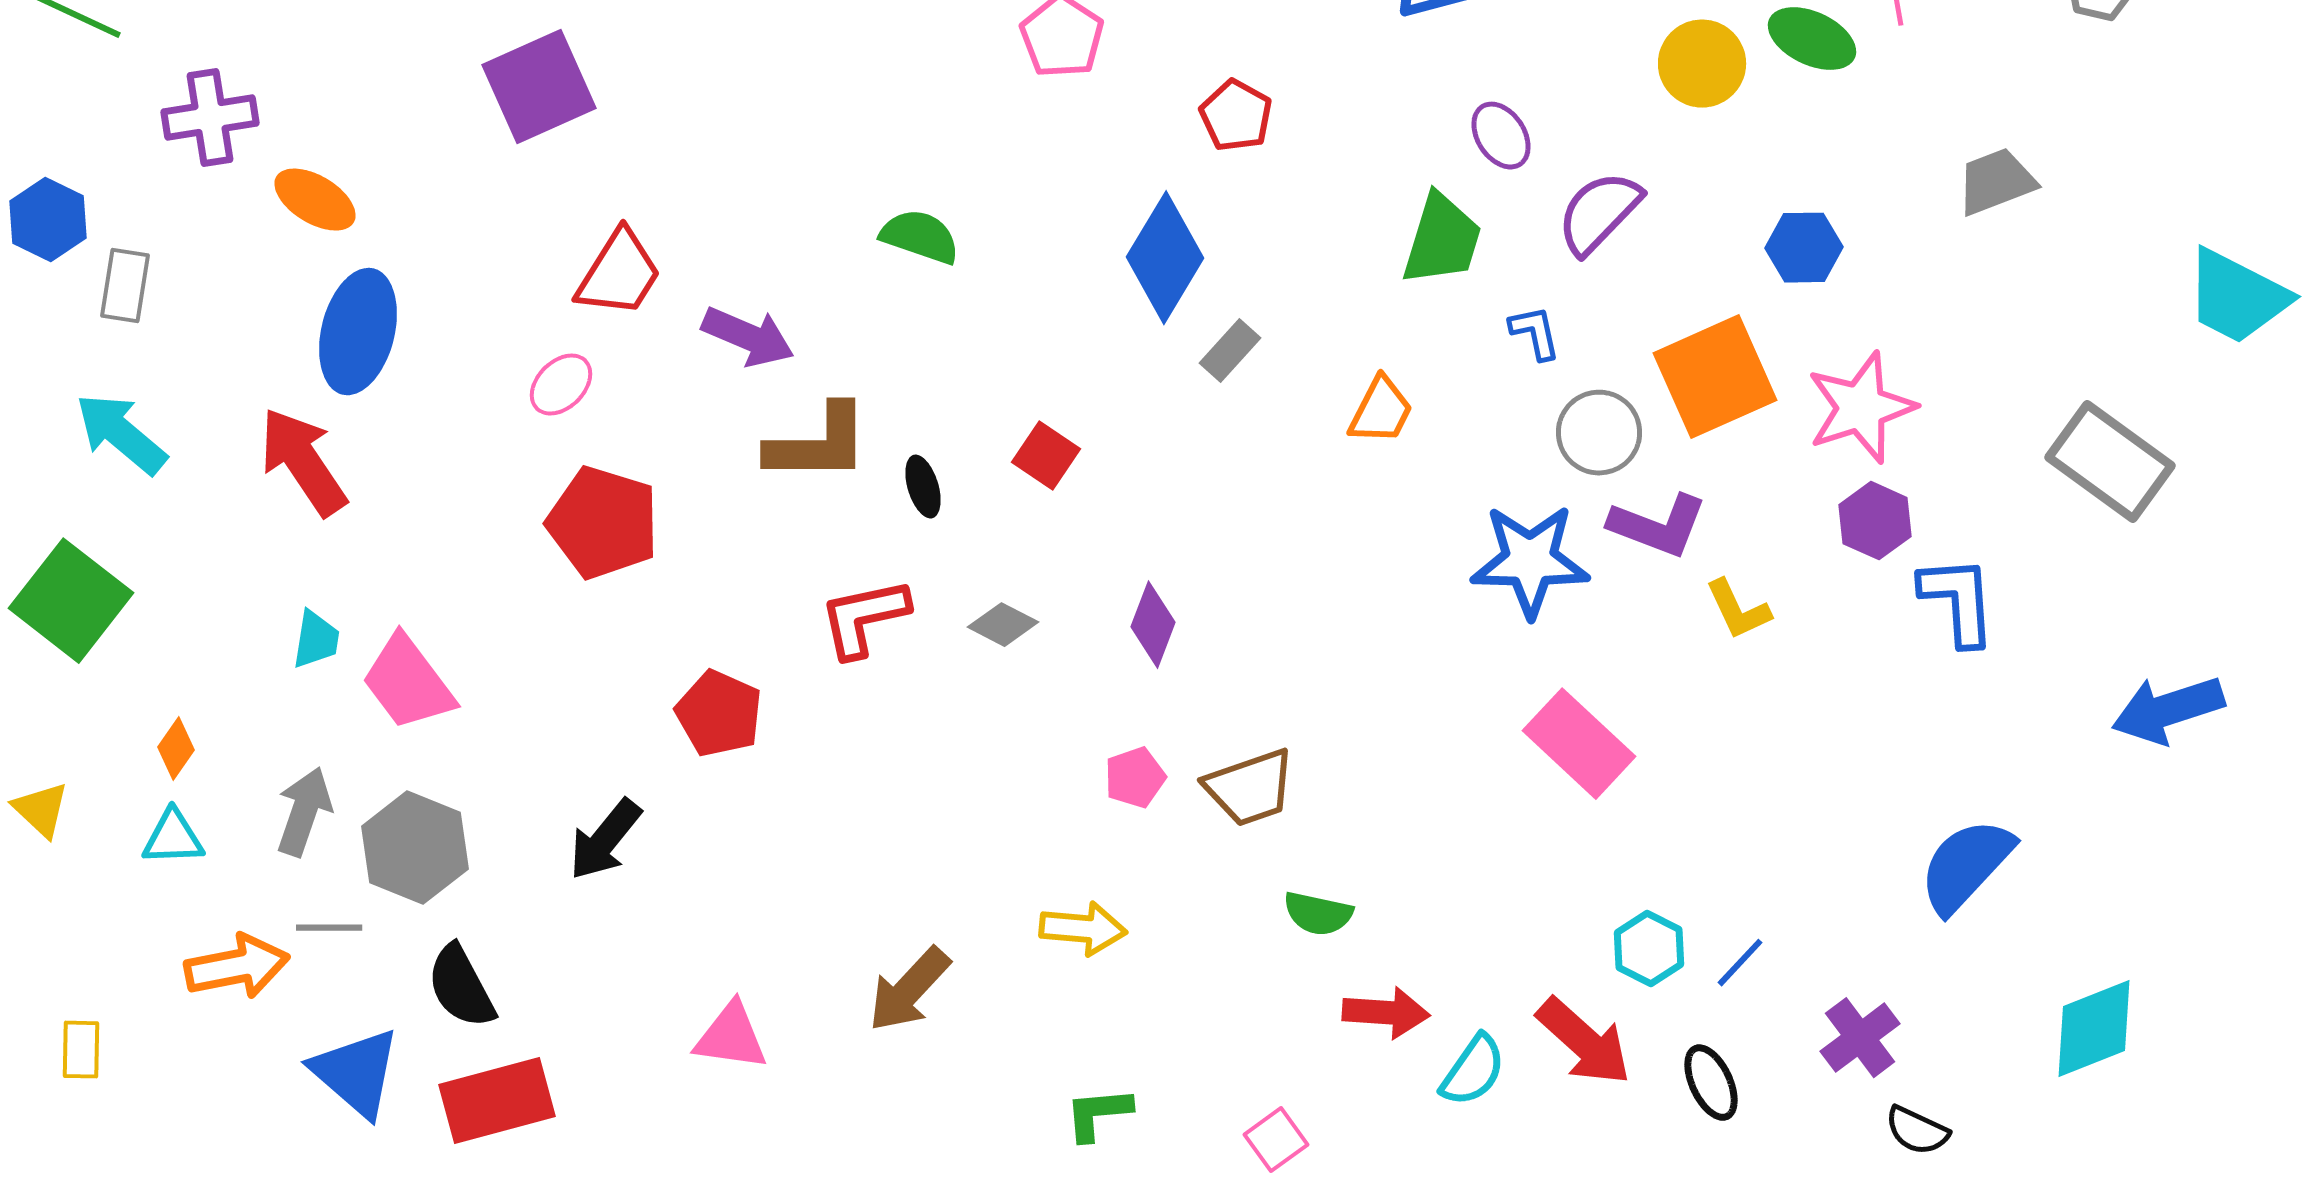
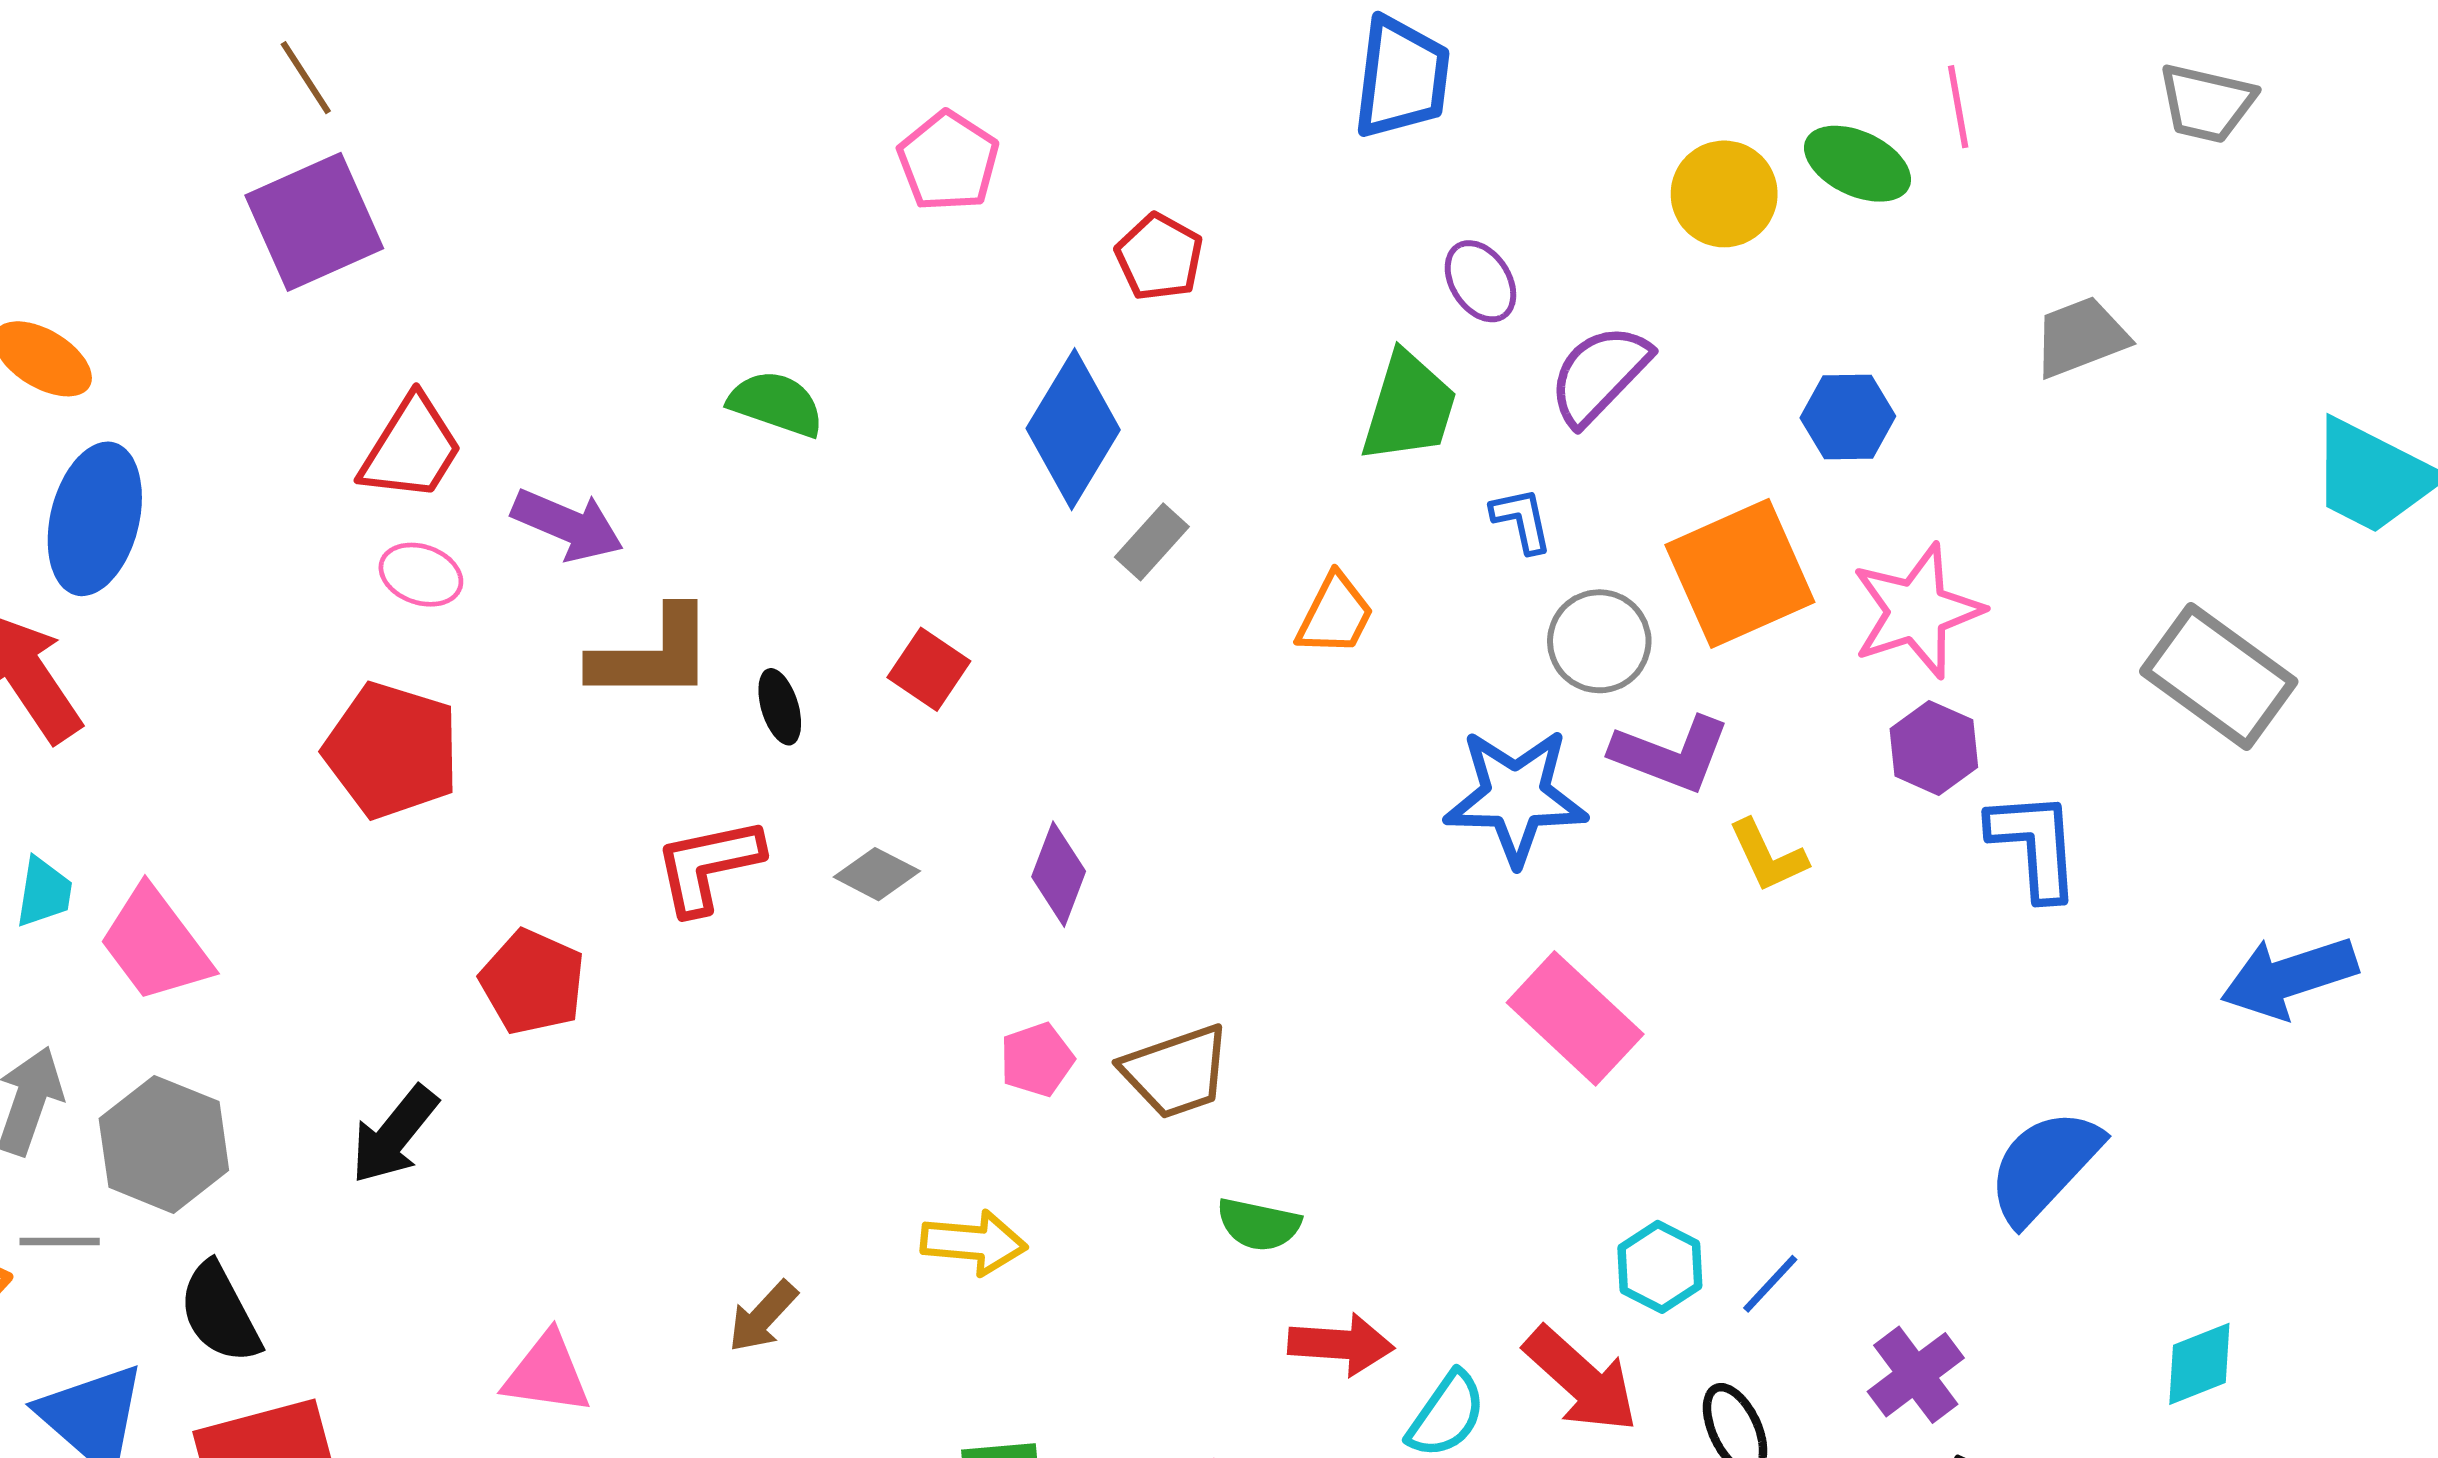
pink ellipse: (561, 385) -> (421, 575), moved, turned 64
brown arrow: (909, 990) -> (763, 1317), size x0.7
cyan diamond: (2094, 1029) -> (2199, 1364), size x0.7

